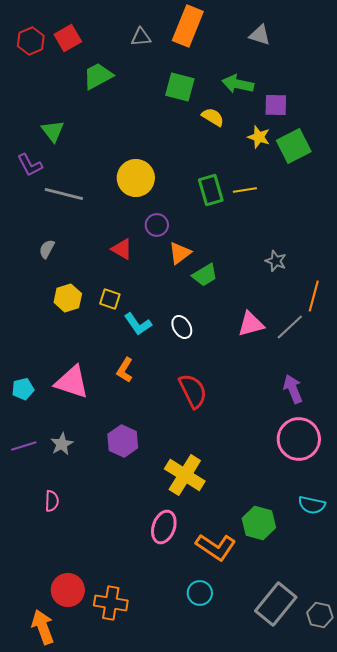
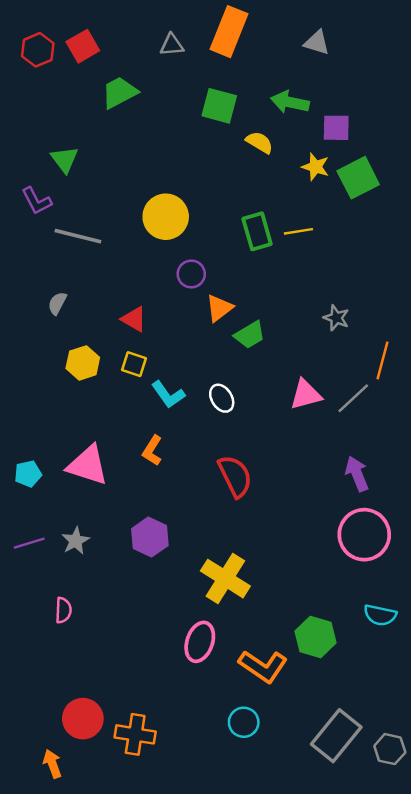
red triangle: (122, 249) -> (134, 319), moved
orange arrow: (43, 627) -> (52, 764), size x0.7

